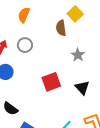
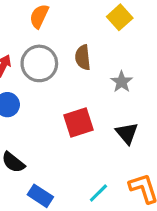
brown semicircle: (61, 28) -> (83, 57), moved
gray circle: (25, 45) -> (39, 63), size x1.5

